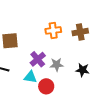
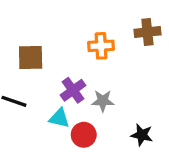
brown cross: (80, 32) -> (147, 32), moved
black star: (83, 70) -> (142, 135), moved

